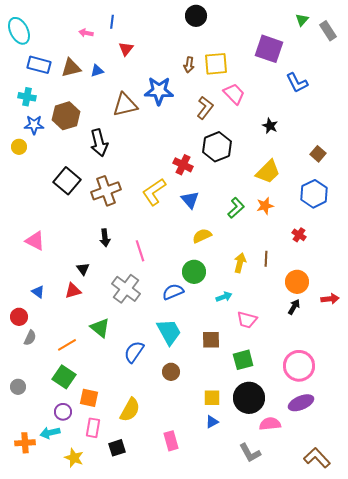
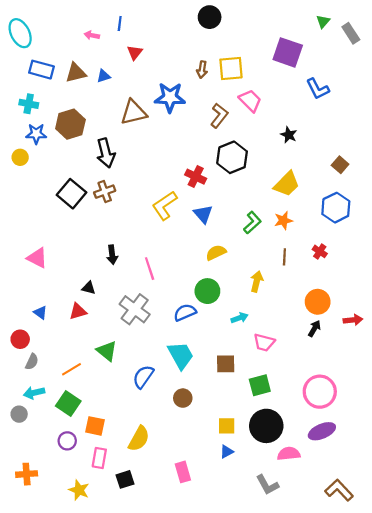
brown cross: (106, 191) -> (105, 192), moved, size x0.7
brown line: (266, 259) -> (284, 257), moved
black triangle: (83, 269) -> (89, 288), turned -40
cyan arrow: (50, 433) -> (34, 393), moved

